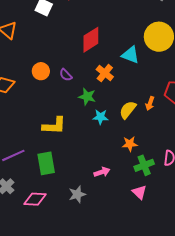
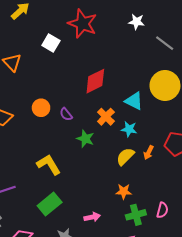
cyan star: (101, 117) -> (129, 129), moved
yellow L-shape: (54, 126) -> (49, 165), turned -130
green rectangle: (46, 163) -> (50, 204), moved, turned 55

